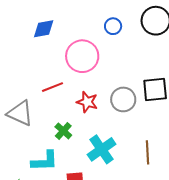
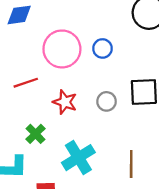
blue circle: (113, 26) -> (102, 48), moved
gray circle: (123, 99) -> (107, 101), size x0.7

